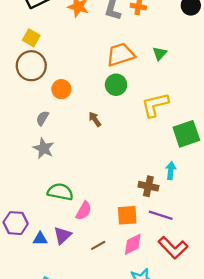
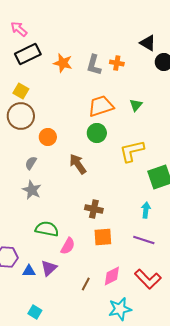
brown arrow: (95, 119) -> (78, 164), size x1.5
brown cross: (148, 186) -> (94, 209), moved
orange square: (127, 215) -> (103, 237), moved
purple line: (161, 215) -> (144, 240), moved
brown line: (98, 245) -> (86, 284), moved, turned -32

